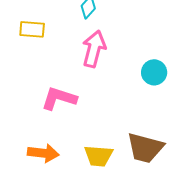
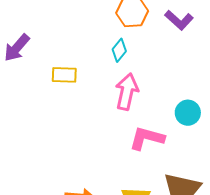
pink L-shape: (59, 98) -> (147, 138), moved

